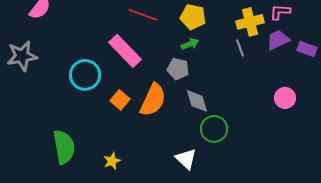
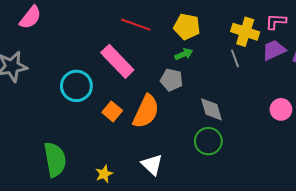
yellow cross: (250, 22) -> (245, 32), turned 32
gray diamond: (197, 101) -> (211, 109), moved
white triangle: (186, 159) -> (152, 165), moved

